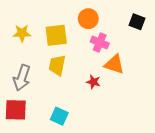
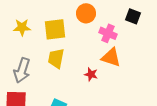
pink cross: (100, 43) -> (108, 33), moved

